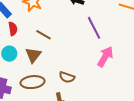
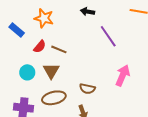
red semicircle: (13, 29) -> (40, 47), moved, turned 56
pink arrow: (105, 57) -> (123, 75), moved

